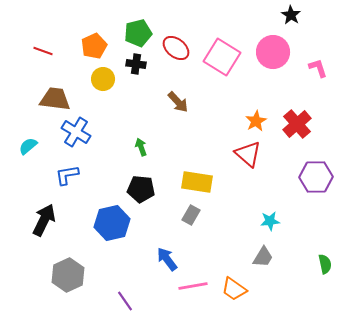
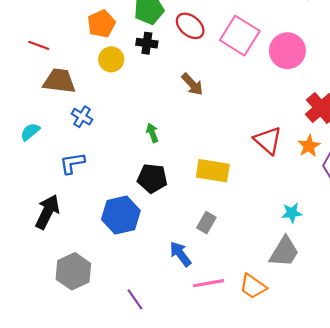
red line: (43, 51) -> (39, 45), moved
pink circle: (273, 52) -> (287, 51), moved
orange star: (256, 121) -> (309, 146), moved
blue cross: (76, 132) -> (82, 117), size x0.7
gray rectangle: (191, 215) -> (206, 223), moved
gray trapezoid: (263, 257) -> (284, 252), size x1.4

